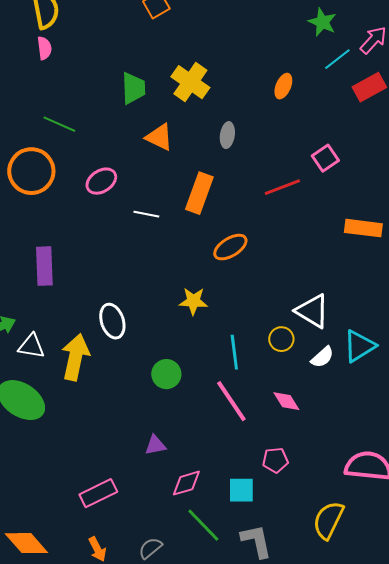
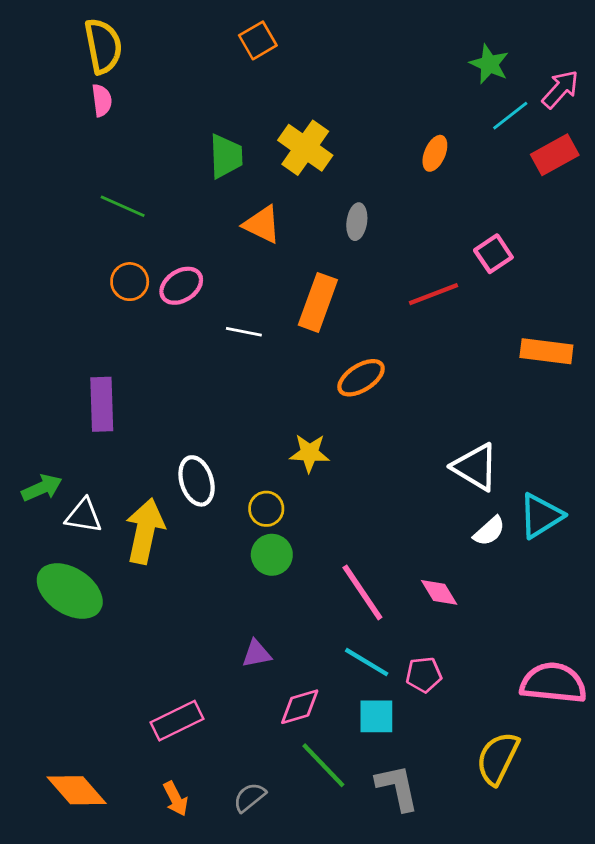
orange circle: (31, 171) -> (130, 282), moved, size x0.6
yellow circle: (281, 339) -> (266, 509), moved
cyan line: (234, 352) -> (367, 662), moved, turned -52

